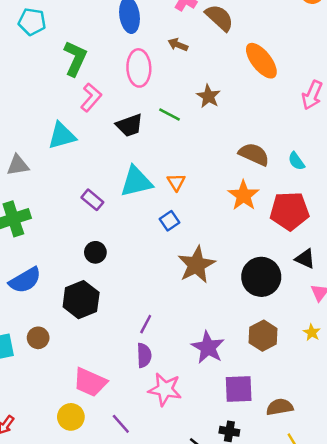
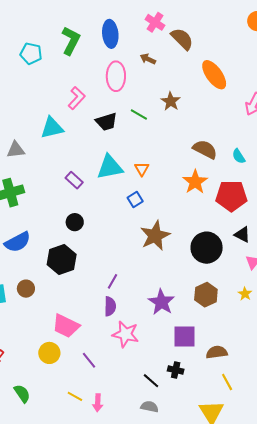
cyan pentagon: (32, 22) -> (31, 53), moved
green L-shape: (75, 58) -> (71, 41), moved

